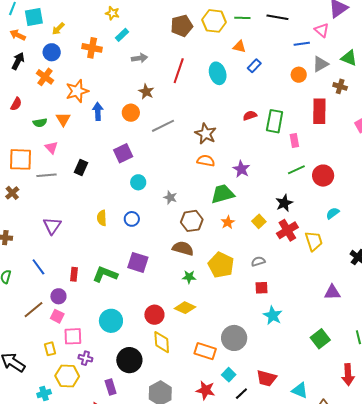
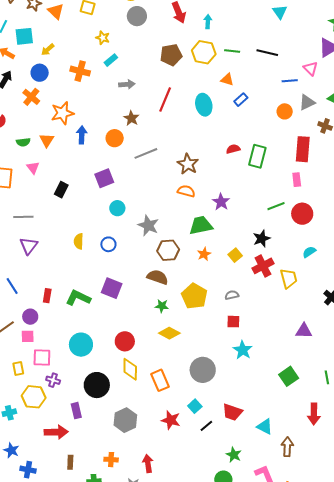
pink rectangle: (294, 141) -> (297, 180), moved
gray line: (46, 175) -> (23, 217), moved
gray star: (170, 197) -> (148, 225), size x1.5
yellow diamond: (185, 308) -> (169, 333), moved
pink square: (57, 316) -> (28, 336), turned -32
orange rectangle: (205, 351) -> (160, 380), moved, turned 45

